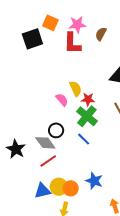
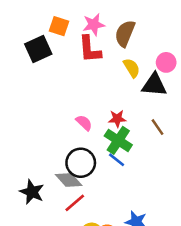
brown semicircle: (101, 34) -> (125, 33), size x1.5
yellow semicircle: (76, 89) -> (132, 68), moved
black circle: (56, 130) -> (81, 163), size x1.5
blue line: (84, 139) -> (117, 160), moved

